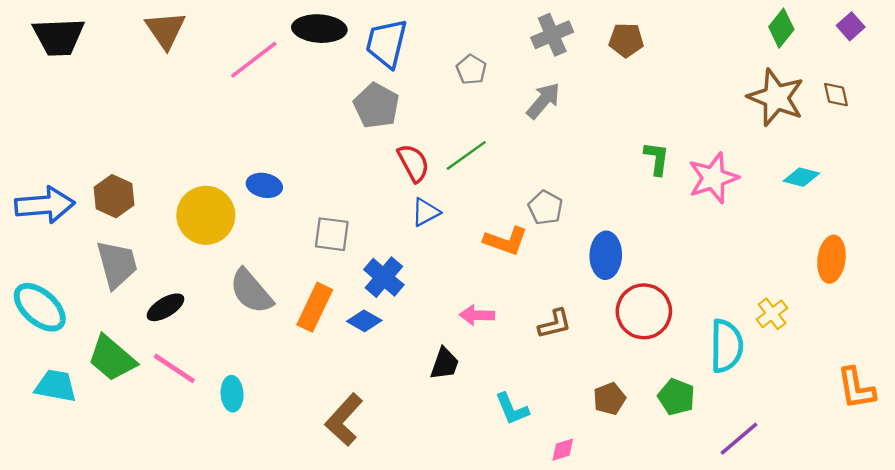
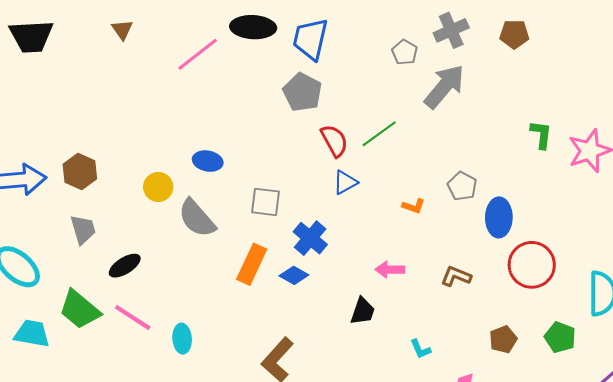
brown triangle: (165, 30) -> (122, 30), size x0.6
gray pentagon: (471, 70) -> (405, 52), moved
gray arrow: (543, 101) -> (444, 86), size x1.4
gray pentagon: (545, 208) -> (462, 186), moved
yellow circle: (206, 215) -> (158, 187), size x0.6
orange L-shape: (506, 241) -> (414, 206), size x0.6
gray trapezoid: (117, 264) -> (83, 229), size x0.7
gray semicircle: (251, 291) -> (197, 218), moved
brown L-shape: (555, 324) -> (456, 276), turned -144
cyan L-shape: (512, 409) -> (420, 349), size x0.7

